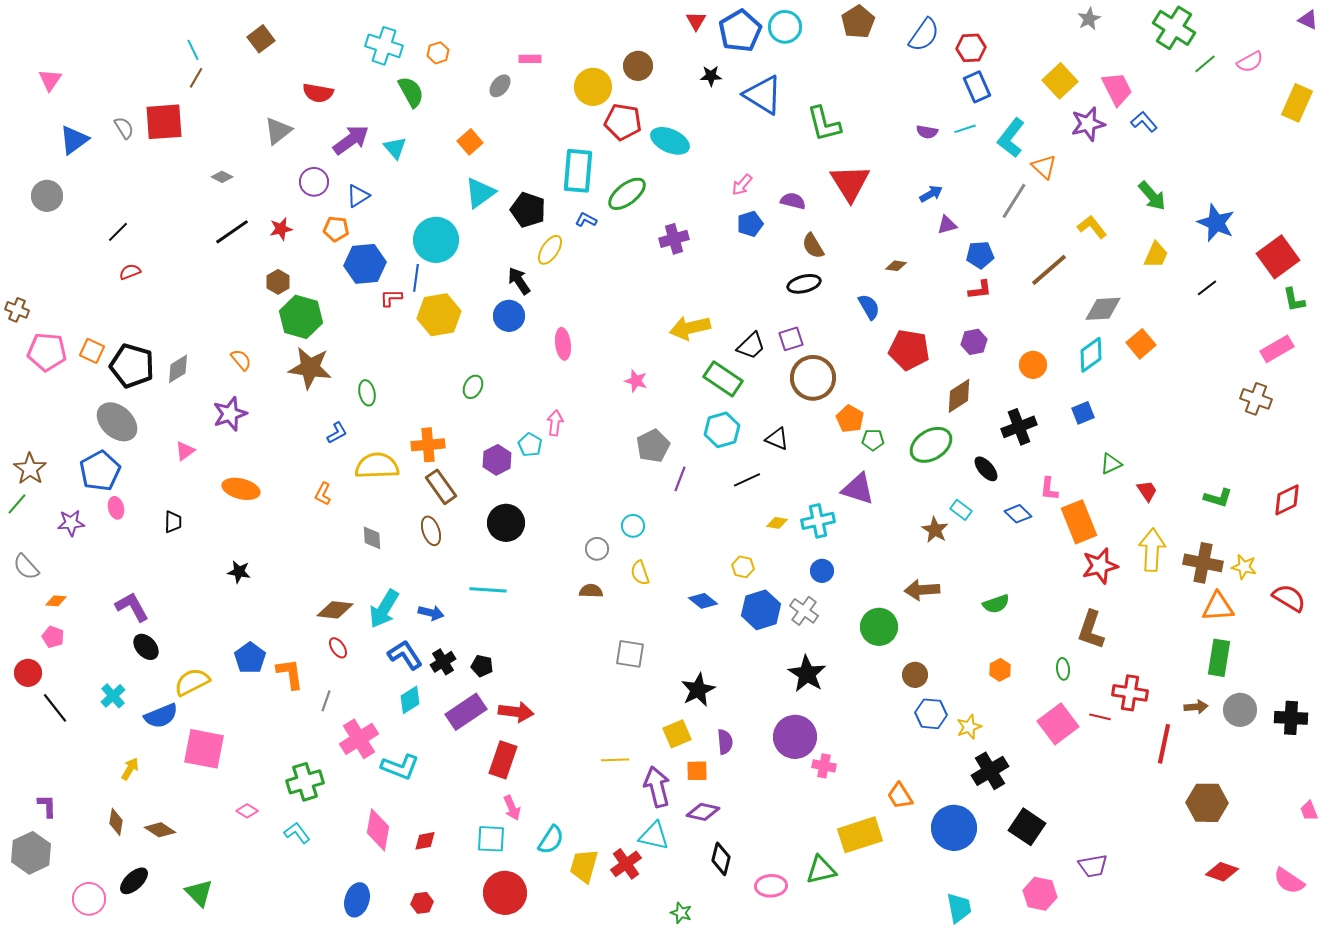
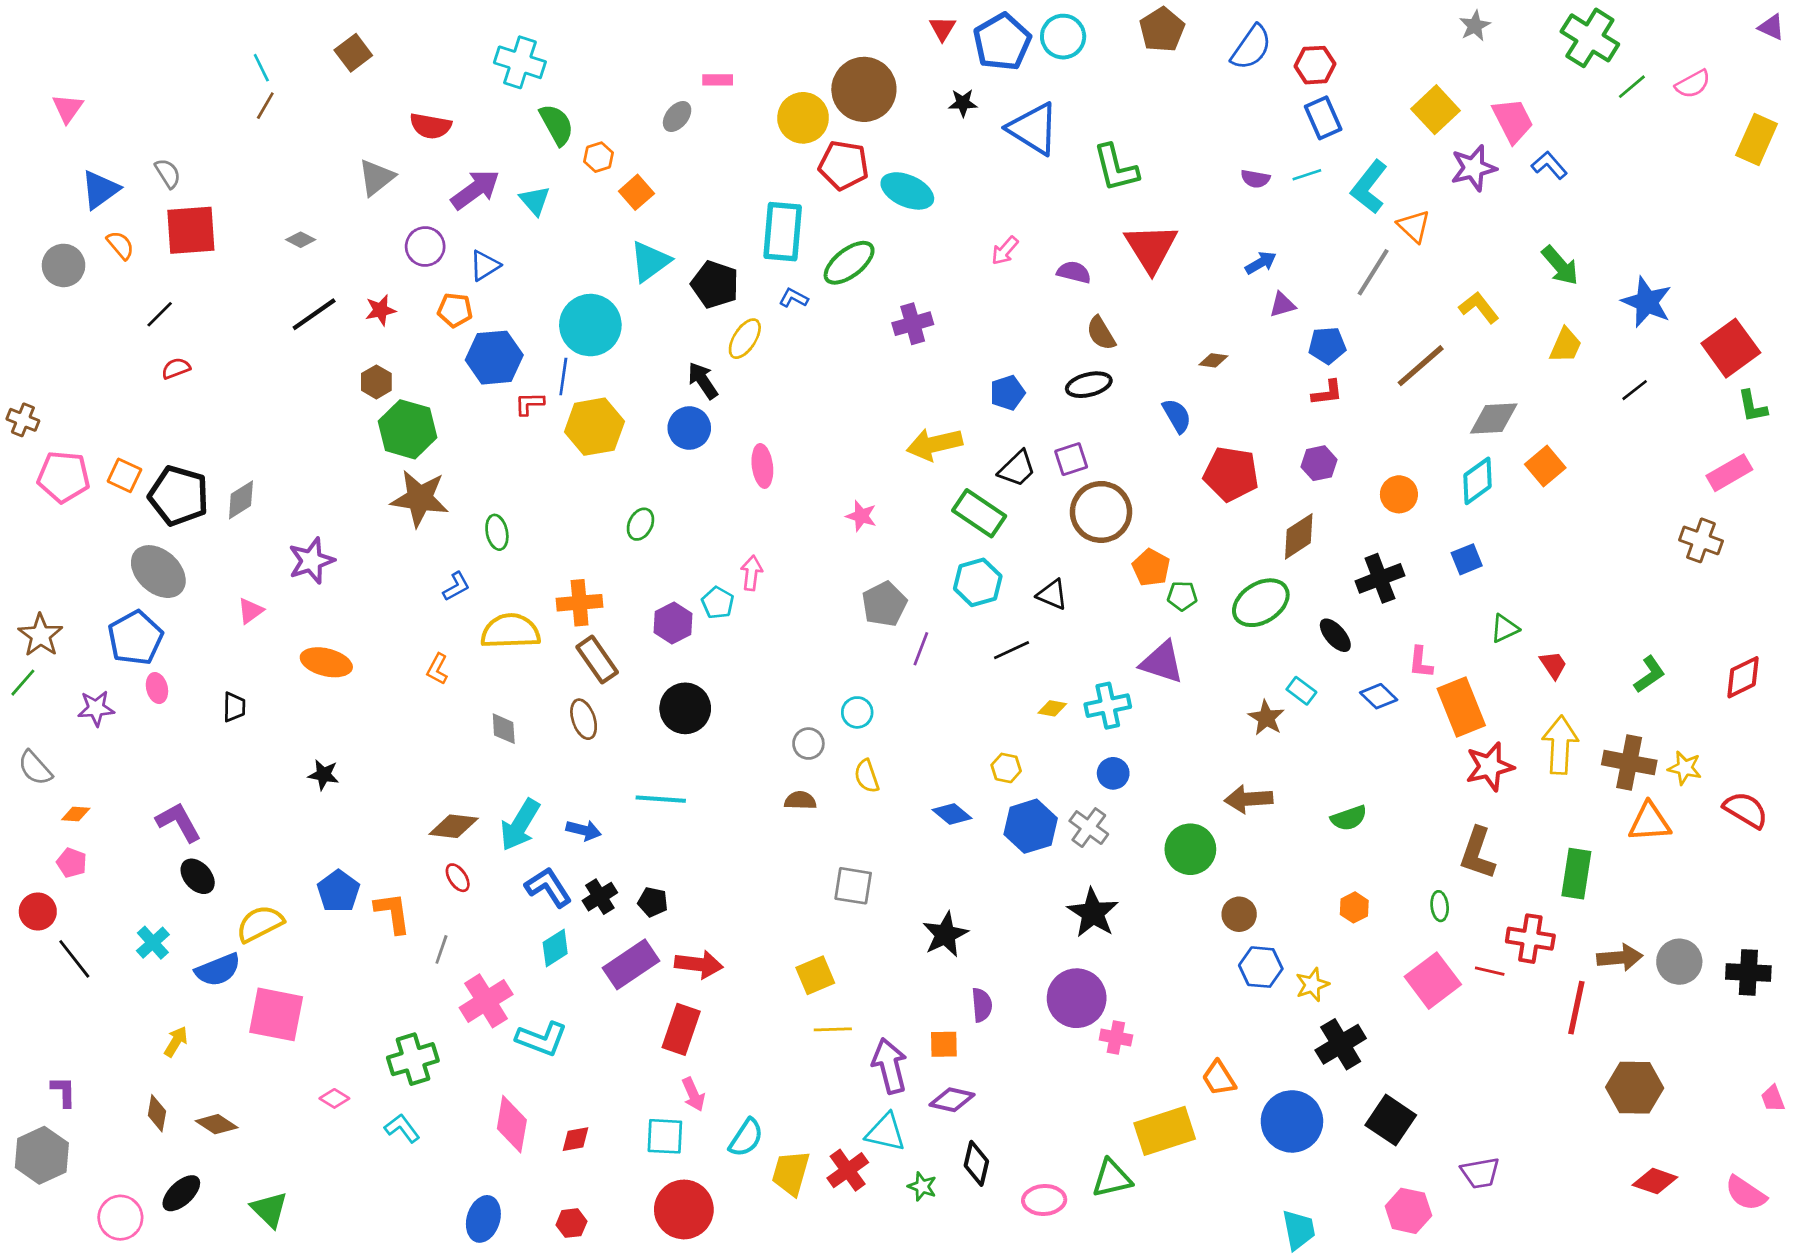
orange hexagon: (438, 53) -> (599, 157), moved
brown circle: (638, 66) -> (864, 89), size x1.6
red square: (164, 122) -> (191, 230), moved
blue pentagon: (750, 224) -> (1008, 393), moved
orange semicircle: (241, 360) -> (120, 245), moved
green L-shape: (1218, 498) -> (1650, 674), turned -52
green rectangle: (1219, 658) -> (1576, 874), moved
brown arrow: (1196, 707) -> (1620, 958), size x1.4
yellow square: (677, 734) -> (815, 975), moved
green star: (681, 913) -> (922, 1186), moved

